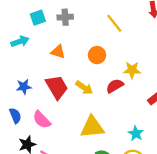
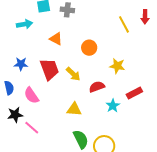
yellow line: (114, 23) -> (124, 24), moved
red semicircle: (115, 86) -> (97, 87), moved
yellow triangle: (92, 127) -> (74, 109), size x0.7
cyan star: (136, 134) -> (113, 106), moved

